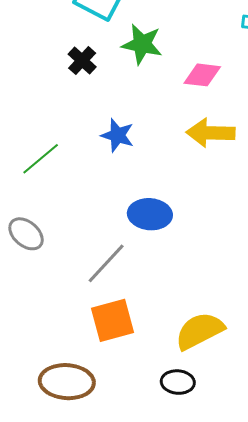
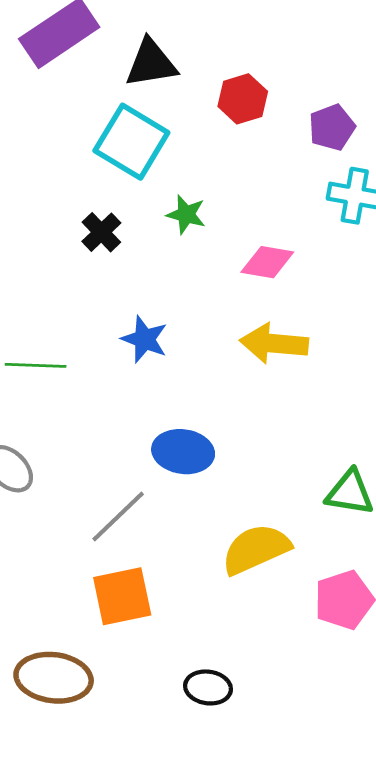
green star: (142, 44) -> (186, 214), size x0.7
green line: (41, 159) -> (36, 365), turned 39
yellow semicircle: (200, 331) -> (256, 549), moved

